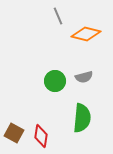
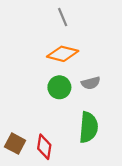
orange diamond: (86, 34) -> (63, 54), moved

